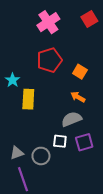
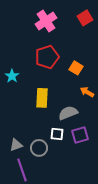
orange arrow: (78, 97) -> (87, 92), moved
yellow rectangle: (28, 99) -> (42, 98), moved

